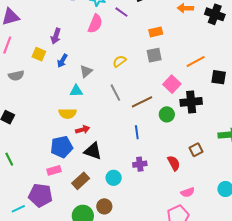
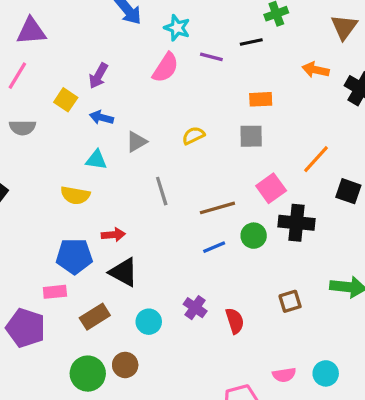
purple line: (121, 12) -> (211, 57), turned -32
blue arrow: (62, 61) -> (101, 118), turned 64
orange line: (196, 62) -> (316, 159), turned -30
cyan triangle: (76, 91) -> (96, 160), moved
gray line: (115, 93) -> (162, 191), moved
yellow semicircle: (68, 113) -> (75, 195), moved
blue line: (137, 132) -> (214, 247), moved, turned 64
red semicircle: (174, 163) -> (235, 321), moved
purple cross: (140, 164) -> (195, 308), turned 32
pink semicircle: (188, 192) -> (284, 375), moved

